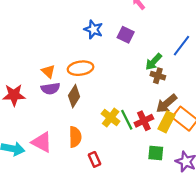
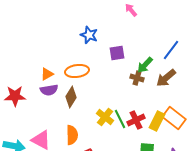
purple square: (126, 35) -> (117, 53), moved, turned -35
orange triangle: (48, 71) -> (47, 74), turned 48
brown cross: (158, 76) -> (137, 78), moved
brown arrow: (166, 104) -> (166, 78), moved

